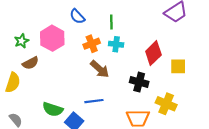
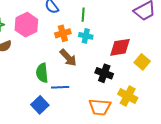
red diamond: (153, 53) -> (120, 47), turned 30
yellow square: (178, 66) -> (142, 62), turned 35
green semicircle: (53, 109) -> (42, 73), moved, turned 60

